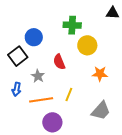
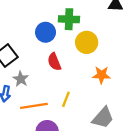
blue circle: (34, 37) -> (46, 32), moved
gray star: (38, 76) -> (21, 79), moved

